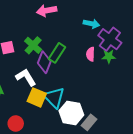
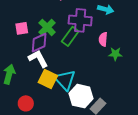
purple cross: (110, 39) -> (80, 20), moved, turned -35
green star: (109, 56) -> (115, 54), moved
purple diamond: (44, 62) -> (39, 43), moved, turned 40

